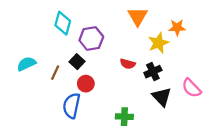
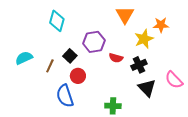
purple hexagon: (91, 39) -> (94, 42), moved
blue semicircle: (72, 106) -> (65, 96), turned -30

